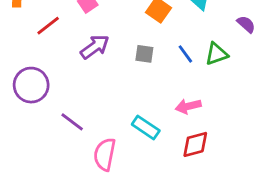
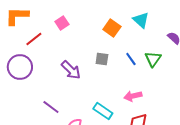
purple arrow: (95, 47) -> (71, 70), moved, turned 80
green triangle: (216, 54) -> (153, 59), turned -36
purple circle: (31, 85) -> (20, 67), moved

